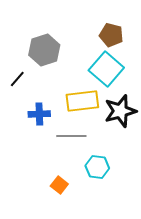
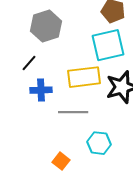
cyan square: (106, 69) -> (108, 45), turned 36
black line: (17, 79) -> (29, 63), moved

